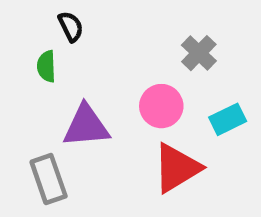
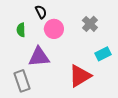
black semicircle: (71, 27) -> (41, 12), moved
pink circle: (161, 106) -> (54, 29), moved

